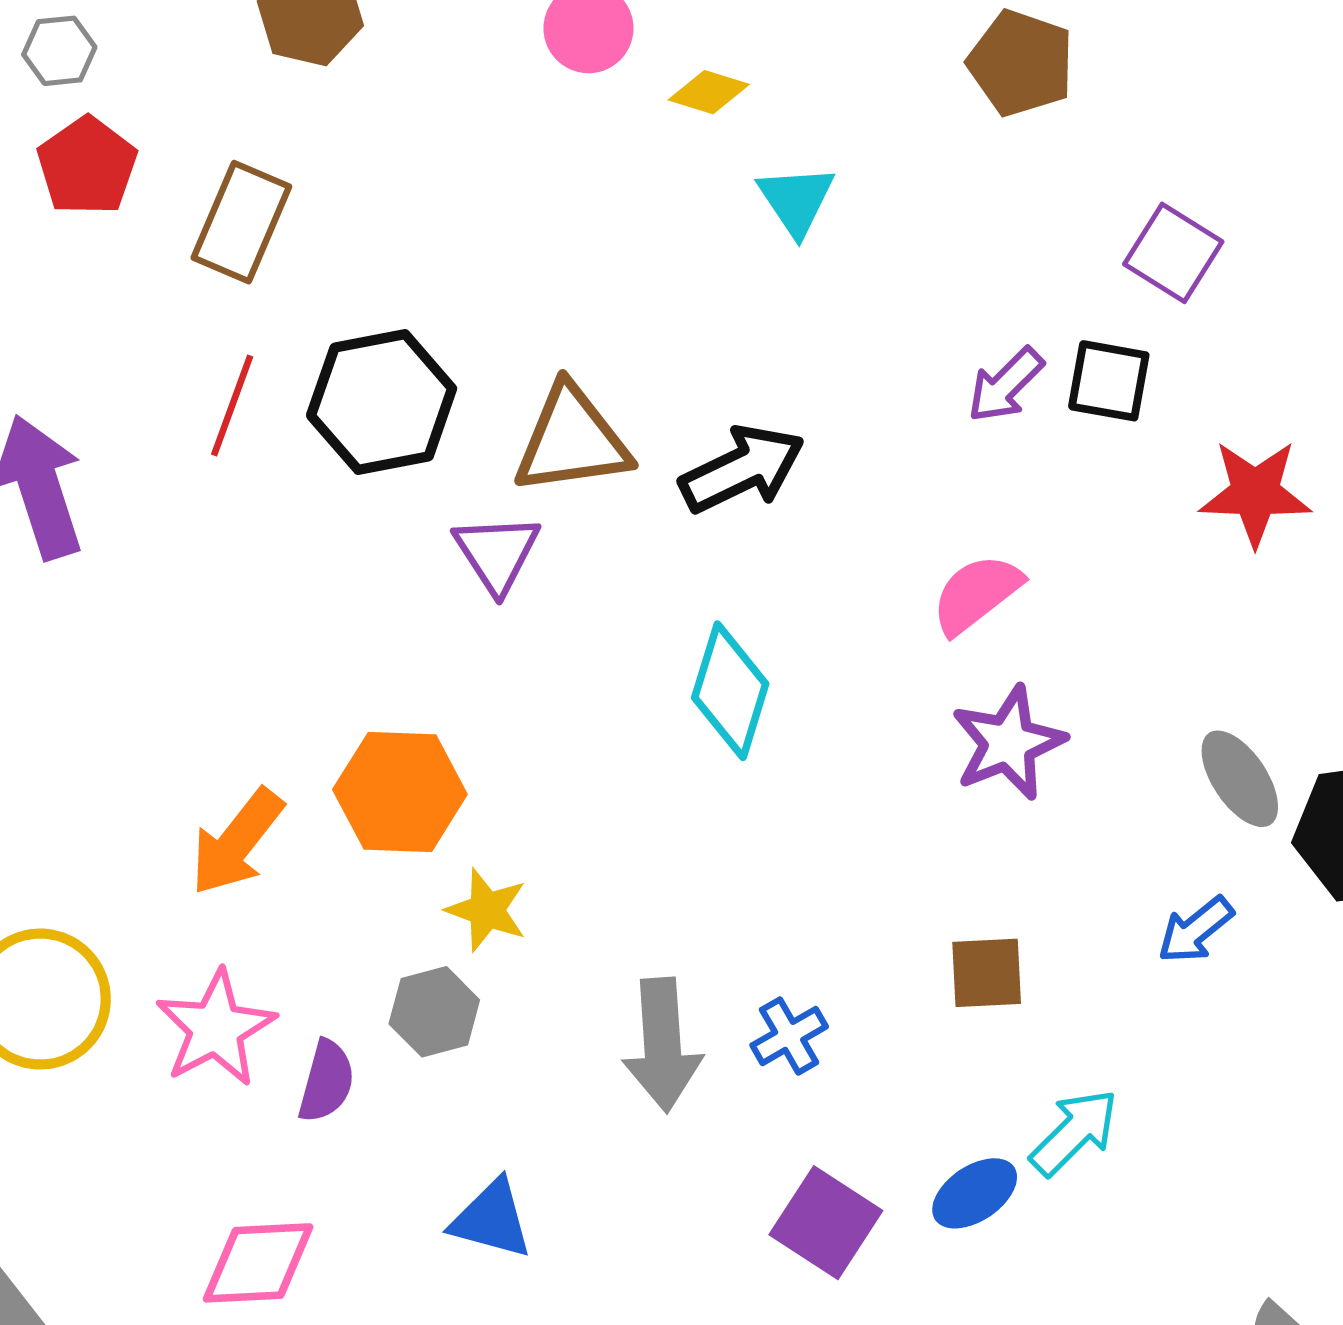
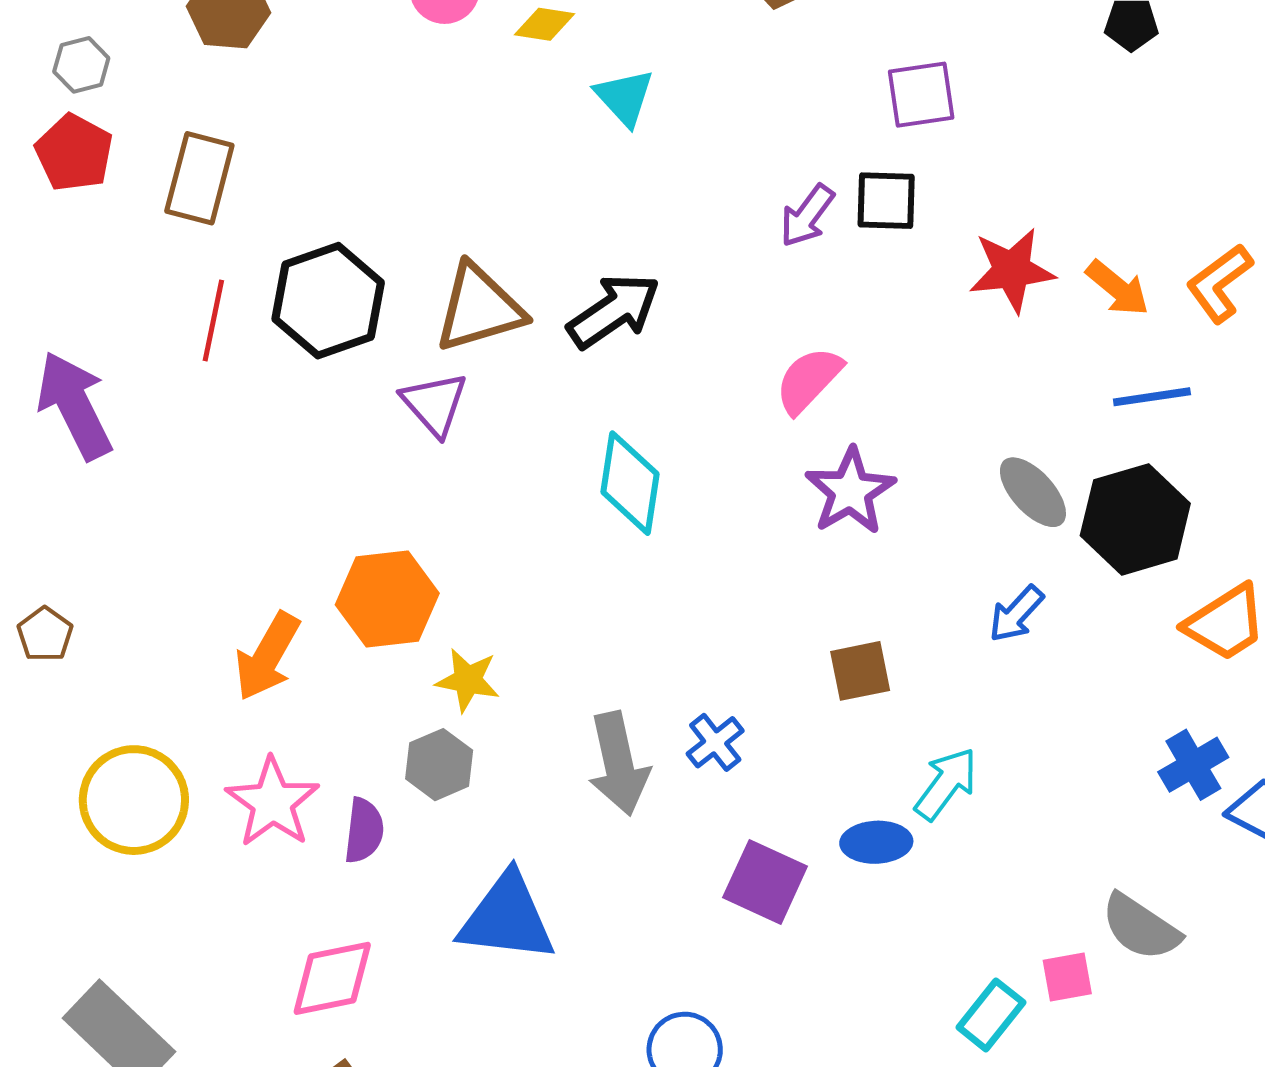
gray hexagon: (59, 51) -> (81, 65), moved
purple square: (1173, 253) -> (921, 95), turned -32
blue ellipse: (975, 1193) -> (876, 842), turned 40
blue triangle: (492, 1219) -> (507, 918), size x1.5

